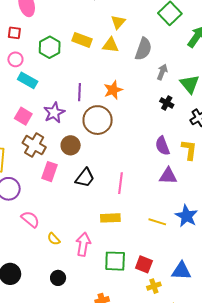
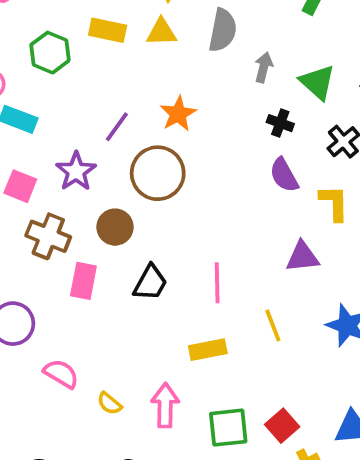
purple line: (79, 92) -> (117, 127), turned 42
purple semicircle: (162, 146) -> (284, 175), moved
yellow line: (157, 222) -> (273, 325), moved, turned 60
red square: (144, 264) -> (282, 426), turned 36

